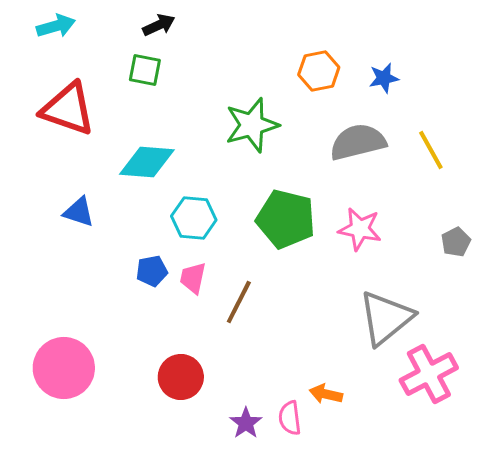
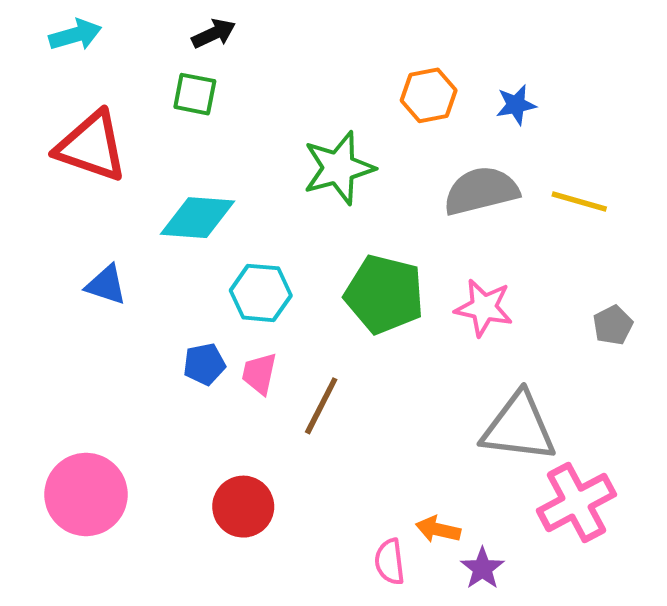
yellow line: (431, 150) -> (579, 202), turned -45
gray triangle: (386, 318) -> (519, 427), turned 46
purple star: (246, 423) -> (482, 568), moved

